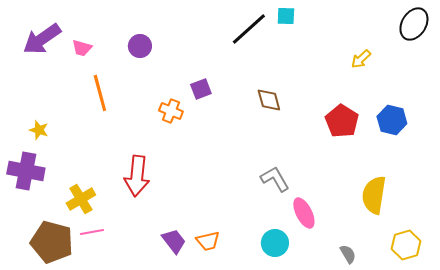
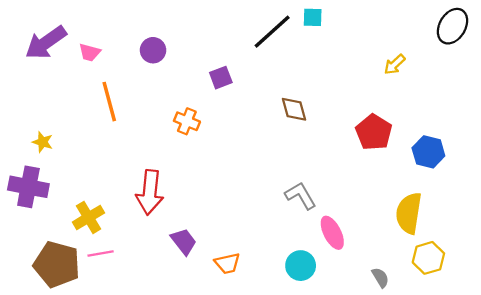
purple square: (201, 89) -> (221, 78), moved
blue hexagon: (392, 120) -> (428, 152), moved
purple trapezoid: (174, 241) -> (184, 241), moved
yellow hexagon: (406, 245) -> (428, 258), moved

